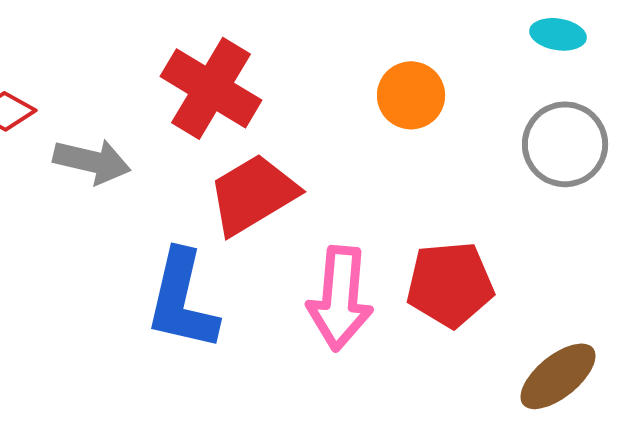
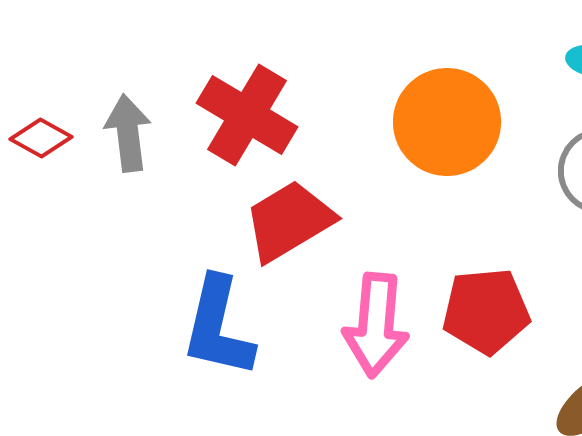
orange circle: (411, 95) -> (447, 122), size x1.6
gray arrow: (92, 161) -> (128, 133), moved, turned -110

